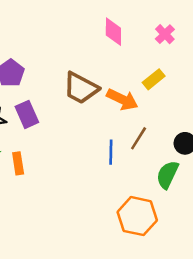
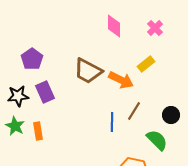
green semicircle: (167, 175) -> (157, 140), turned 110

